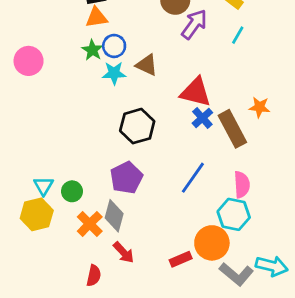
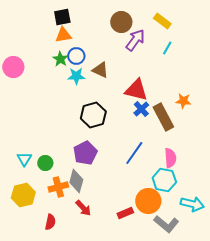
yellow hexagon: (37, 214) -> (23, 195), moved
orange cross: (90, 224) -> (58, 187), turned 30
cyan arrow: (272, 266) -> (192, 204), moved
red semicircle: (94, 276) -> (50, 222), moved

